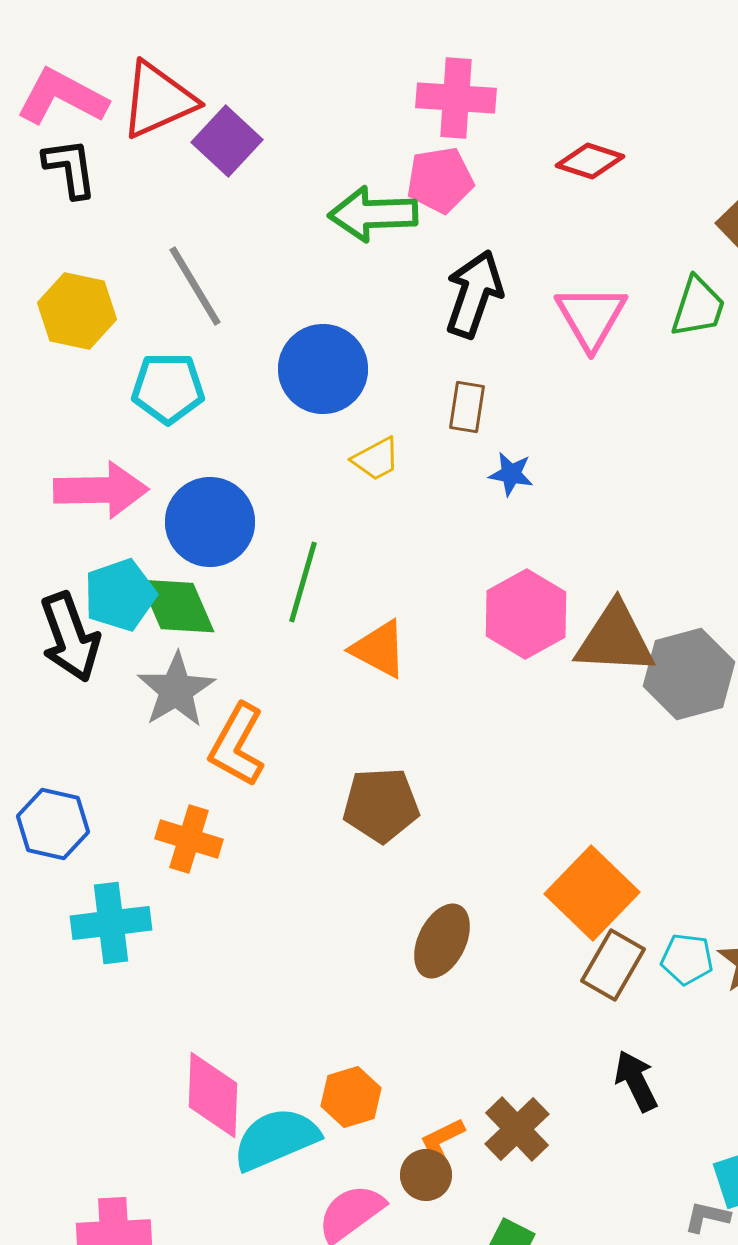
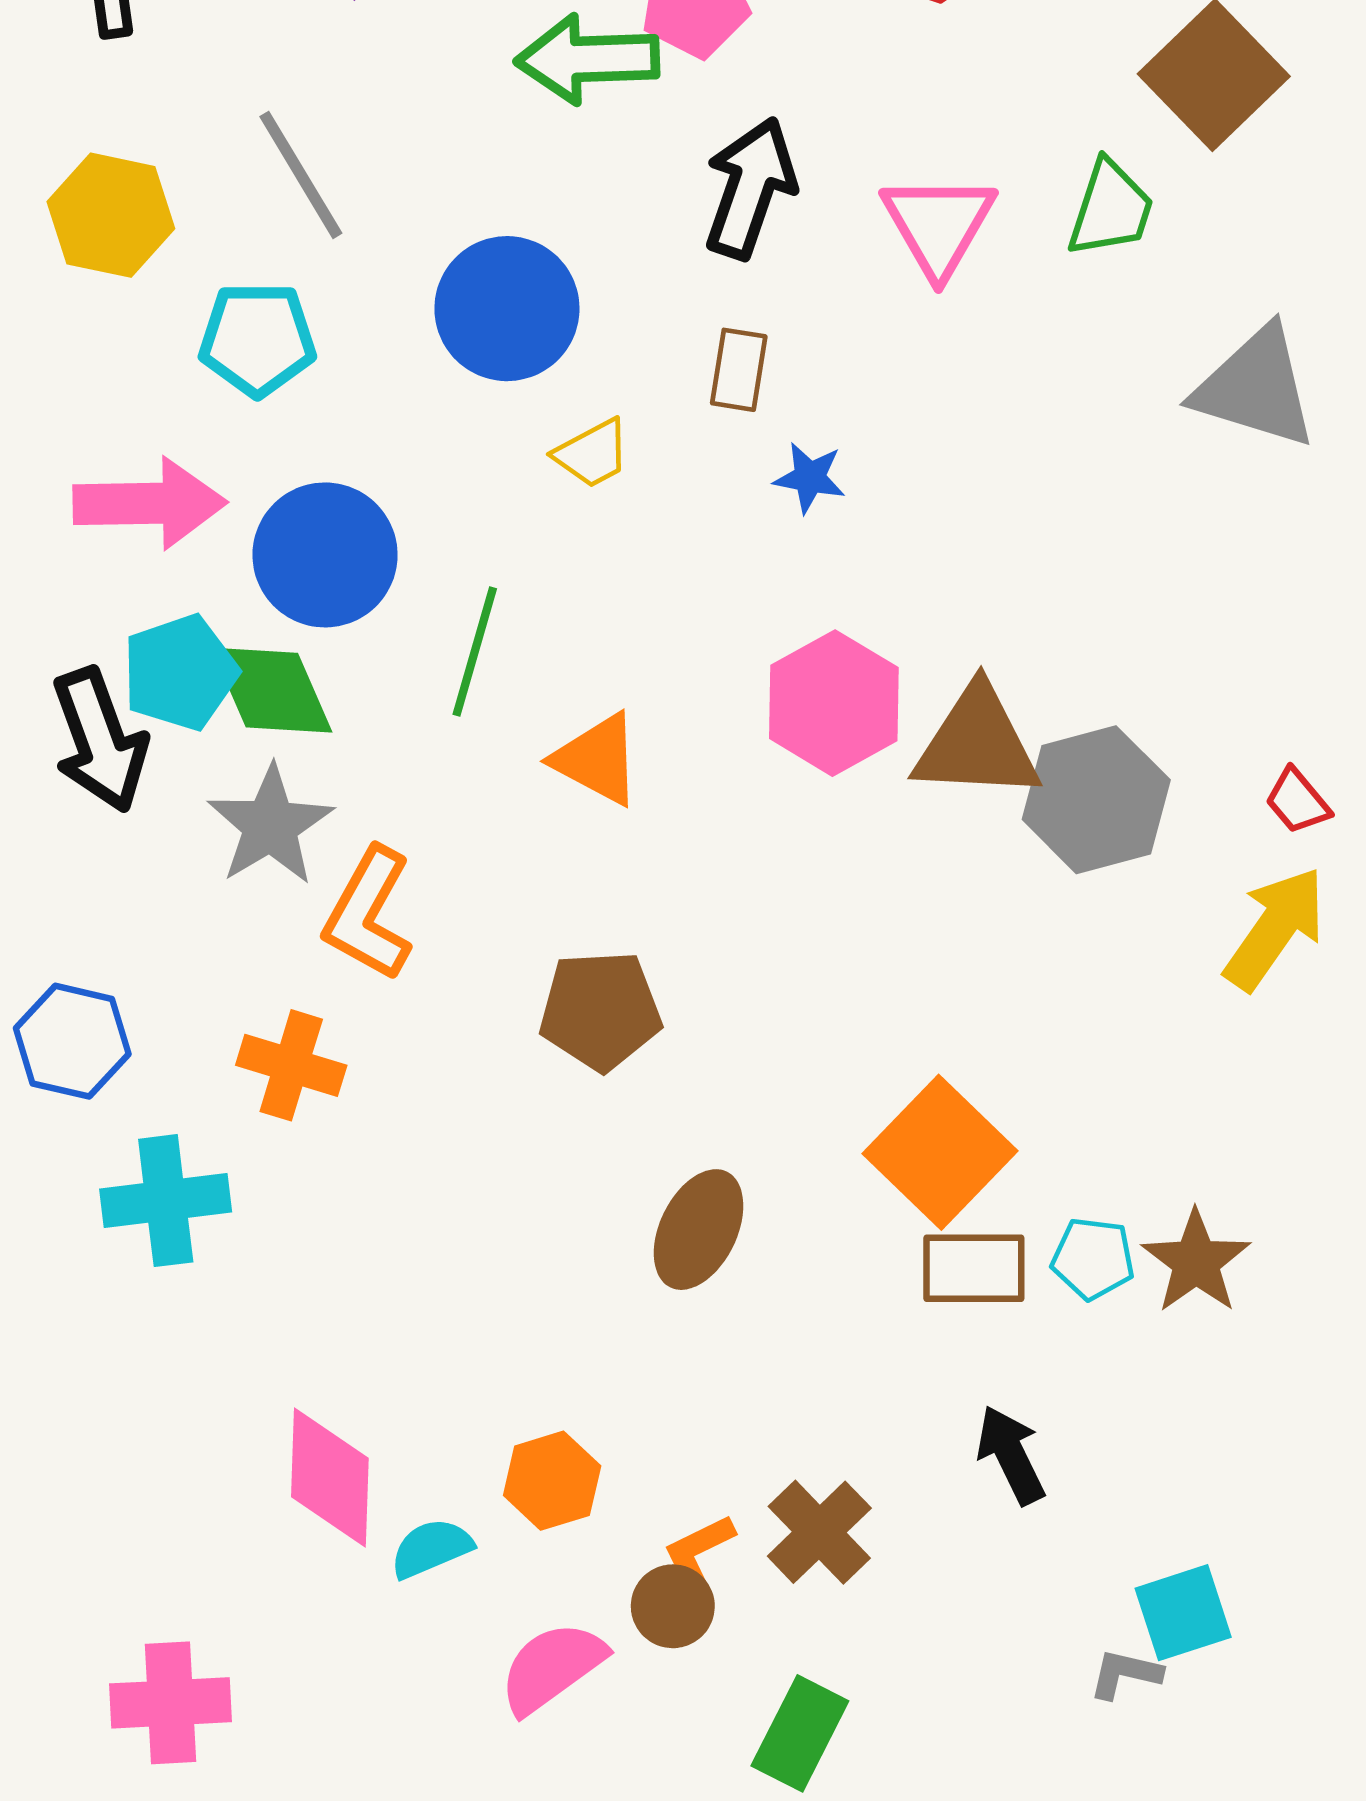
brown rectangle: (613, 965) -> (974, 1268), turned 60
cyan semicircle: (276, 1139) -> (431, 1548), size x0.6

